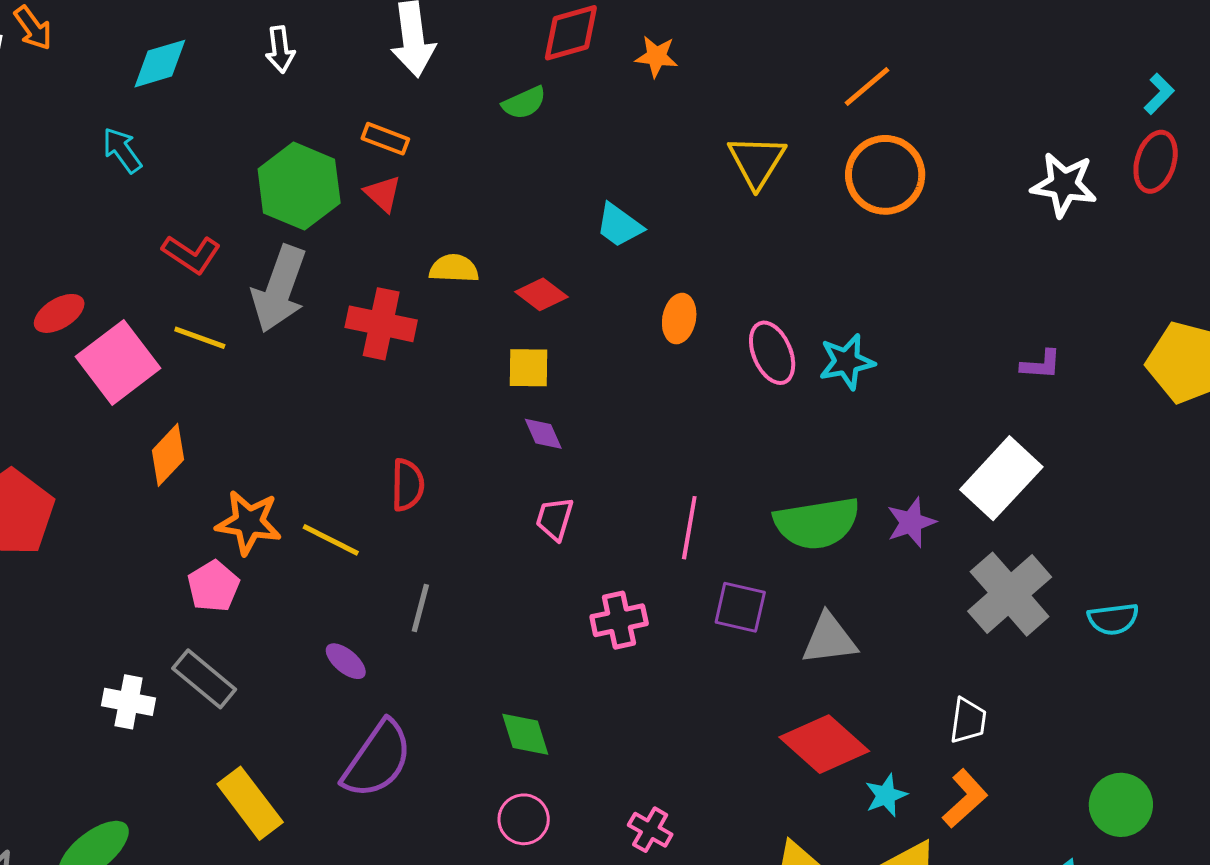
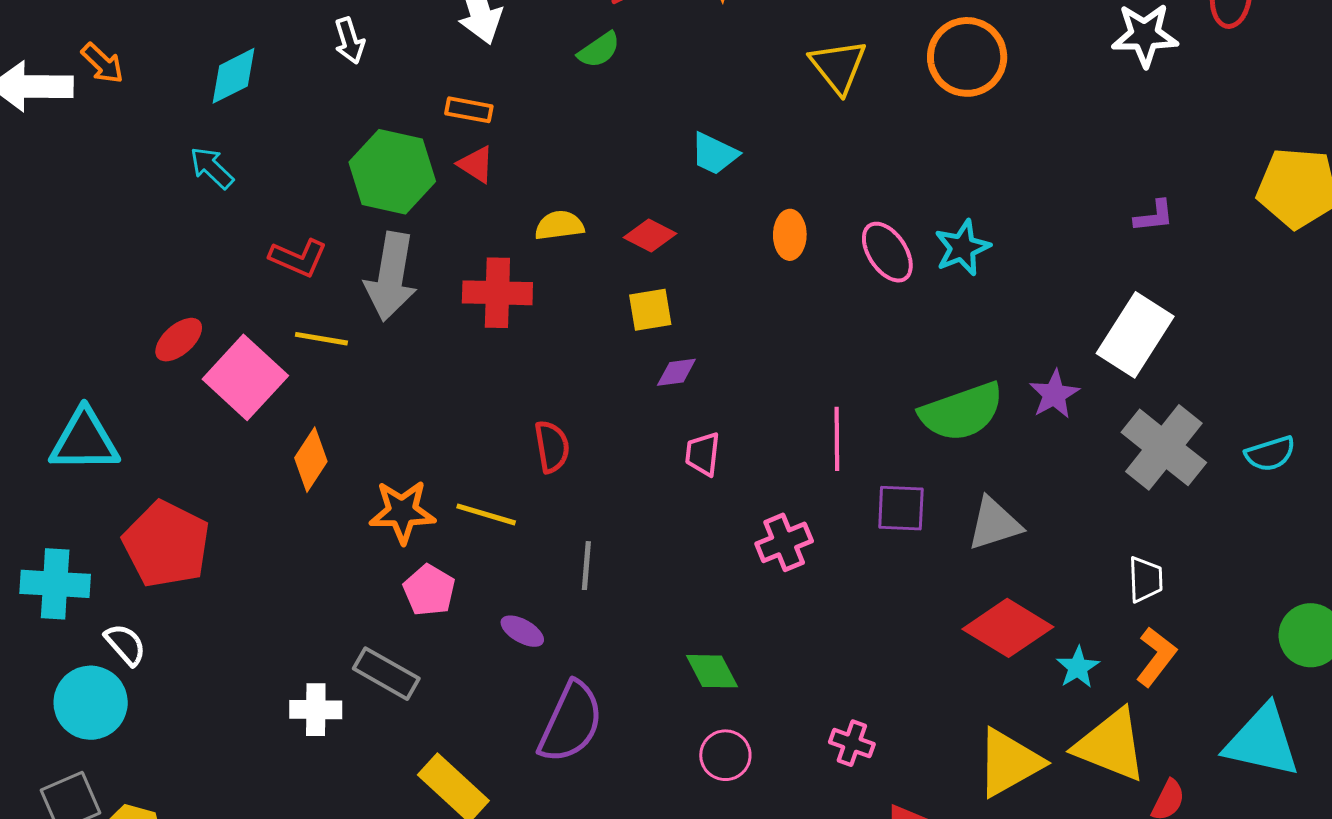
purple diamond: (543, 434) -> (676, 372), turned -63
pink pentagon: (213, 586) -> (429, 590), moved

